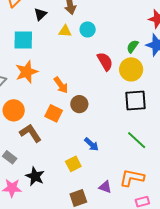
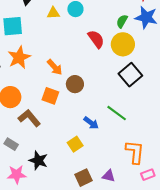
black square: (135, 100) -> (130, 75), turned -30
green line: (137, 140) -> (117, 113), moved
orange L-shape: (132, 178) -> (135, 152), turned 90
purple triangle: (105, 187) -> (109, 176), moved

